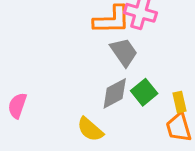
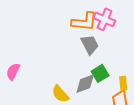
gray diamond: (115, 93) -> (85, 84), moved

